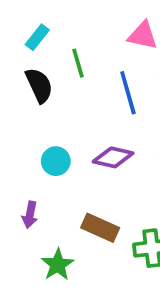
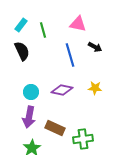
green line: (78, 63) -> (43, 30), moved
purple arrow: (30, 215) -> (29, 117), moved, size x1.5

